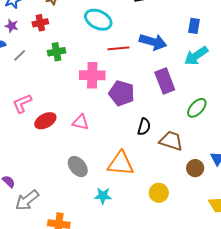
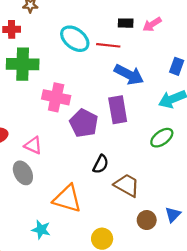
red line: (118, 48) -> (108, 45), moved
green cross: (56, 52) -> (23, 64), size x1.6
purple rectangle: (165, 81) -> (118, 110), moved
green ellipse: (197, 108) -> (162, 138), moved
gray ellipse: (78, 167) -> (23, 173), moved

